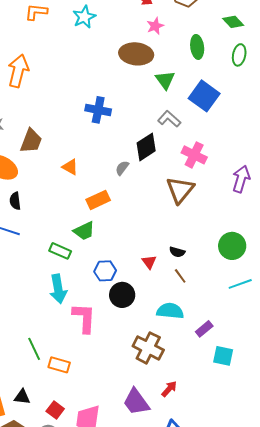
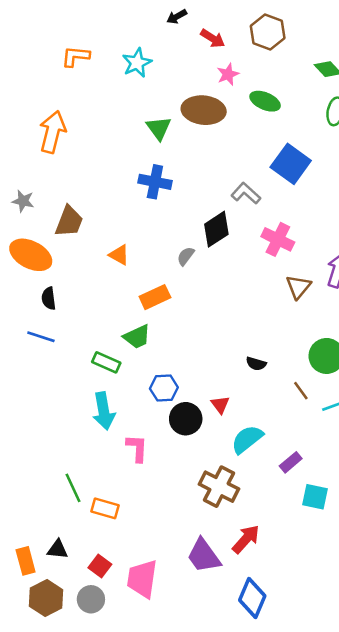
green ellipse: (197, 47) -> (265, 101), moved, turned -60
green triangle: (165, 80) -> (159, 128), moved
brown triangle: (180, 190) -> (298, 287), moved, size x0.7
red triangle: (149, 262) -> (220, 405), moved
brown line: (180, 276) -> (301, 391), moved
cyan semicircle: (170, 311) -> (247, 439), turned -44
pink L-shape: (84, 318) -> (137, 448), size x0.7
red arrow: (169, 389) -> (246, 539), size x1.4

